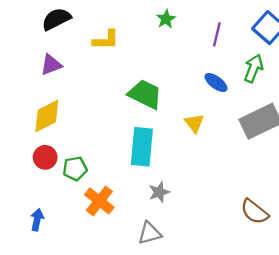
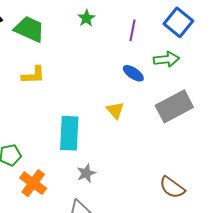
yellow L-shape: (106, 40) -> (33, 75), moved
green arrow: (254, 68) -> (166, 59), turned 65
green trapezoid: (145, 94) -> (29, 29), moved

